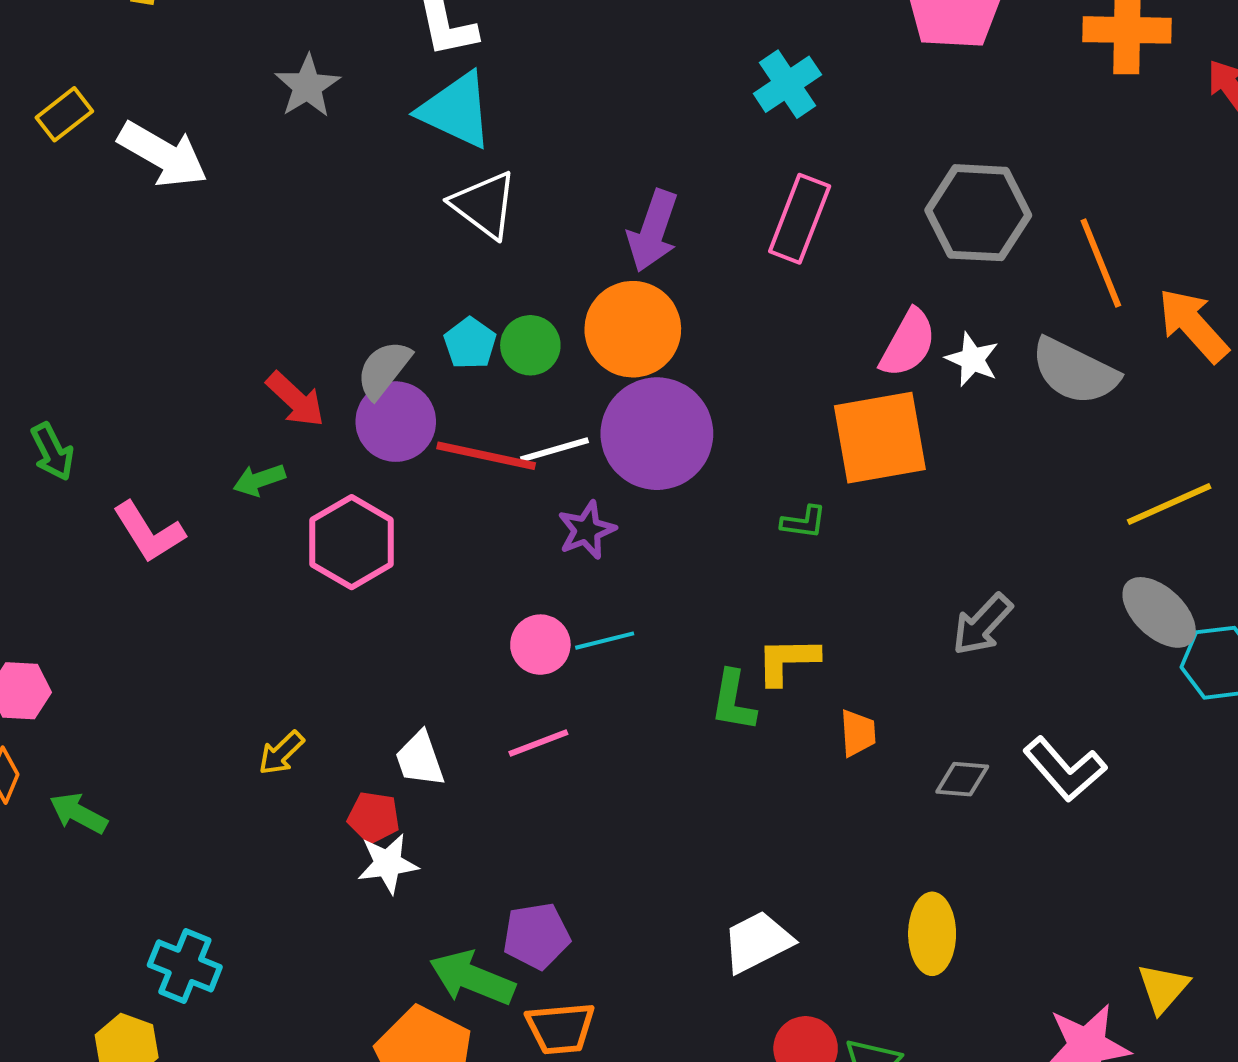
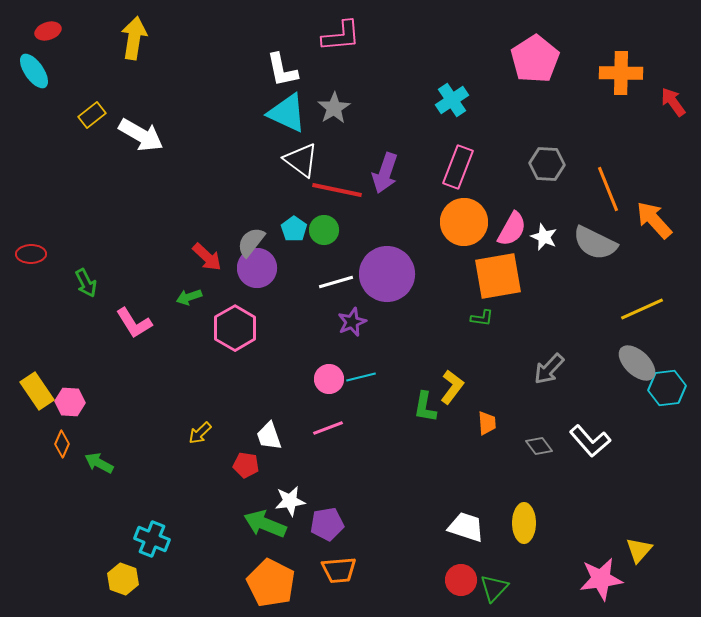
gray star: (307, 86) -> (334, 108), moved
gray hexagon: (978, 213) -> (547, 164), size x0.7
orange circle: (633, 329) -> (464, 222), moved
red line: (486, 456) -> (337, 190), moved
green L-shape: (804, 522) -> (482, 318), moved
yellow L-shape: (787, 661) -> (452, 387), turned 128
gray diamond: (962, 779) -> (539, 446), turned 48
white star: (388, 864) -> (290, 501), moved
white trapezoid: (757, 942) -> (466, 527), moved, turned 45
green arrow: (472, 978) -> (265, 524), moved

